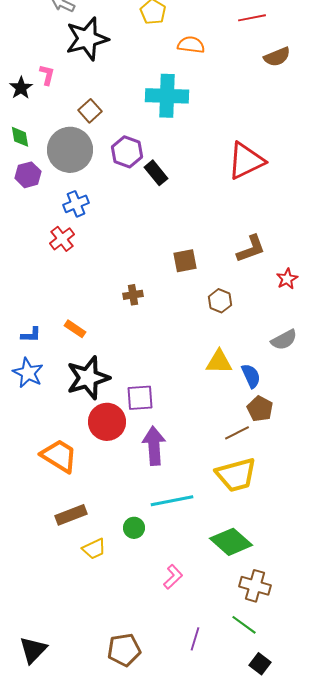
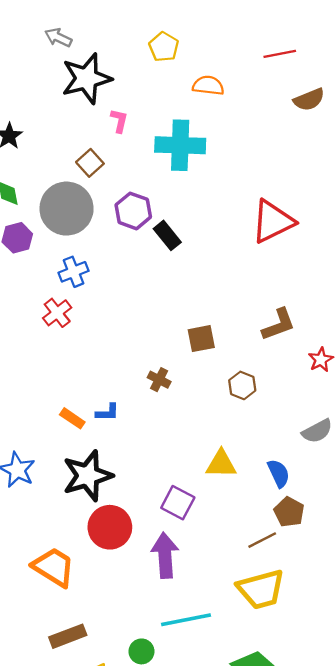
pink L-shape: (47, 75) -> (119, 121), moved
brown cross: (133, 295) -> (159, 380), moved, turned 36
blue L-shape: (31, 335) -> (108, 412), moved
yellow triangle: (219, 362) -> (221, 464), moved
purple square: (140, 398) -> (178, 503), moved, turned 32

